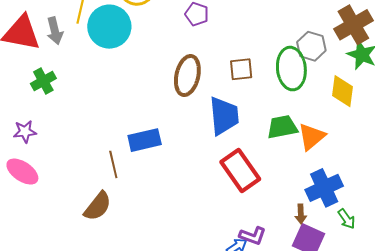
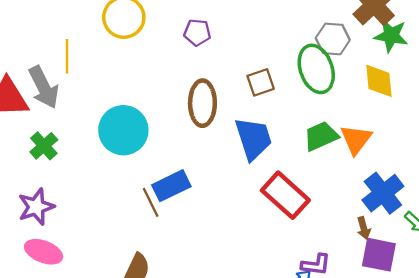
cyan circle: (109, 27) -> (123, 130), moved
gray arrow: (55, 31) -> (44, 87), size x1.4
purple star: (25, 132) -> (36, 207), size x1.4
brown line: (113, 164) -> (151, 202), moved

